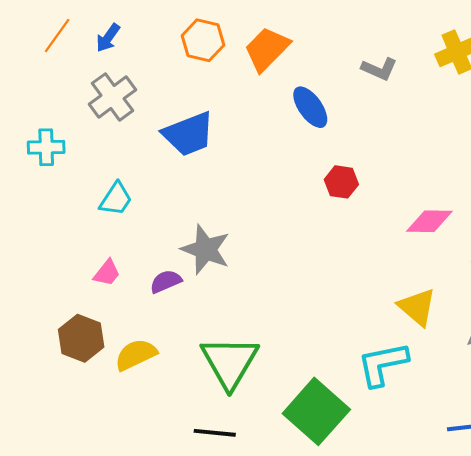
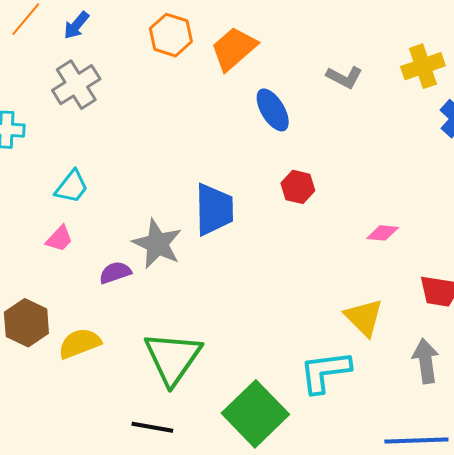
blue trapezoid: (189, 134) -> (214, 209), moved, turned -74
pink diamond: (429, 221) -> (383, 233), size x0.7
pink trapezoid: (107, 273) -> (59, 239), moved

